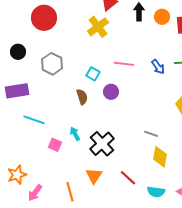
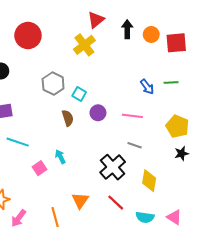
gray hexagon: (52, 64) -> (53, 84), moved
pink line: (124, 64) -> (132, 116), moved
gray line: (151, 134) -> (135, 145), moved
black cross: (102, 144) -> (113, 167), moved
pink square: (55, 145) -> (39, 168), turned 32

